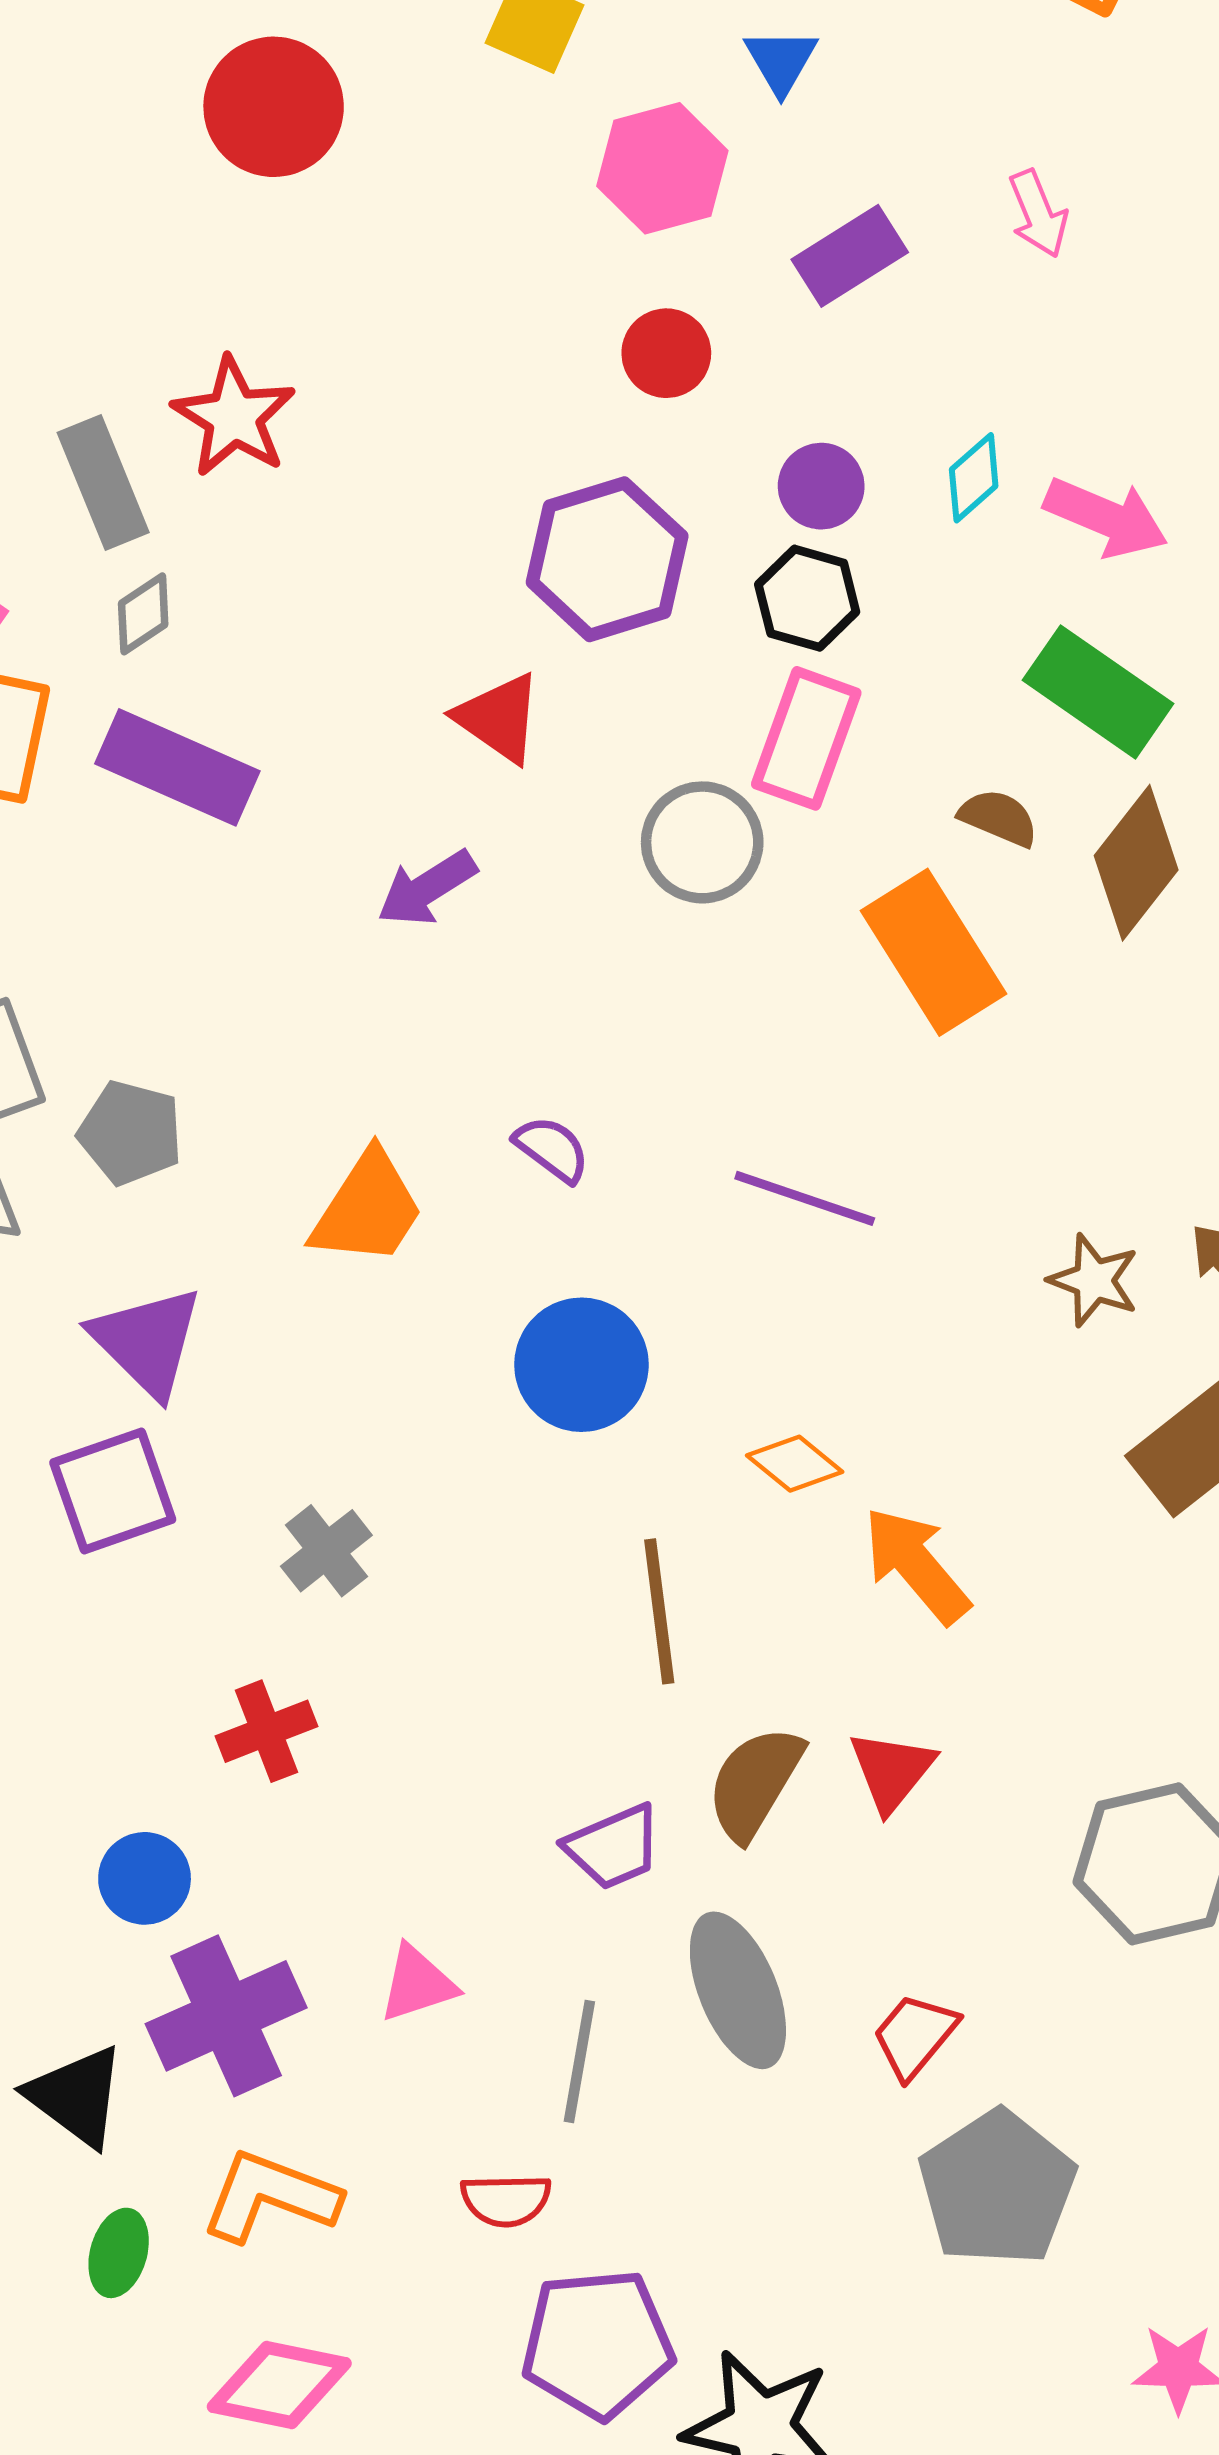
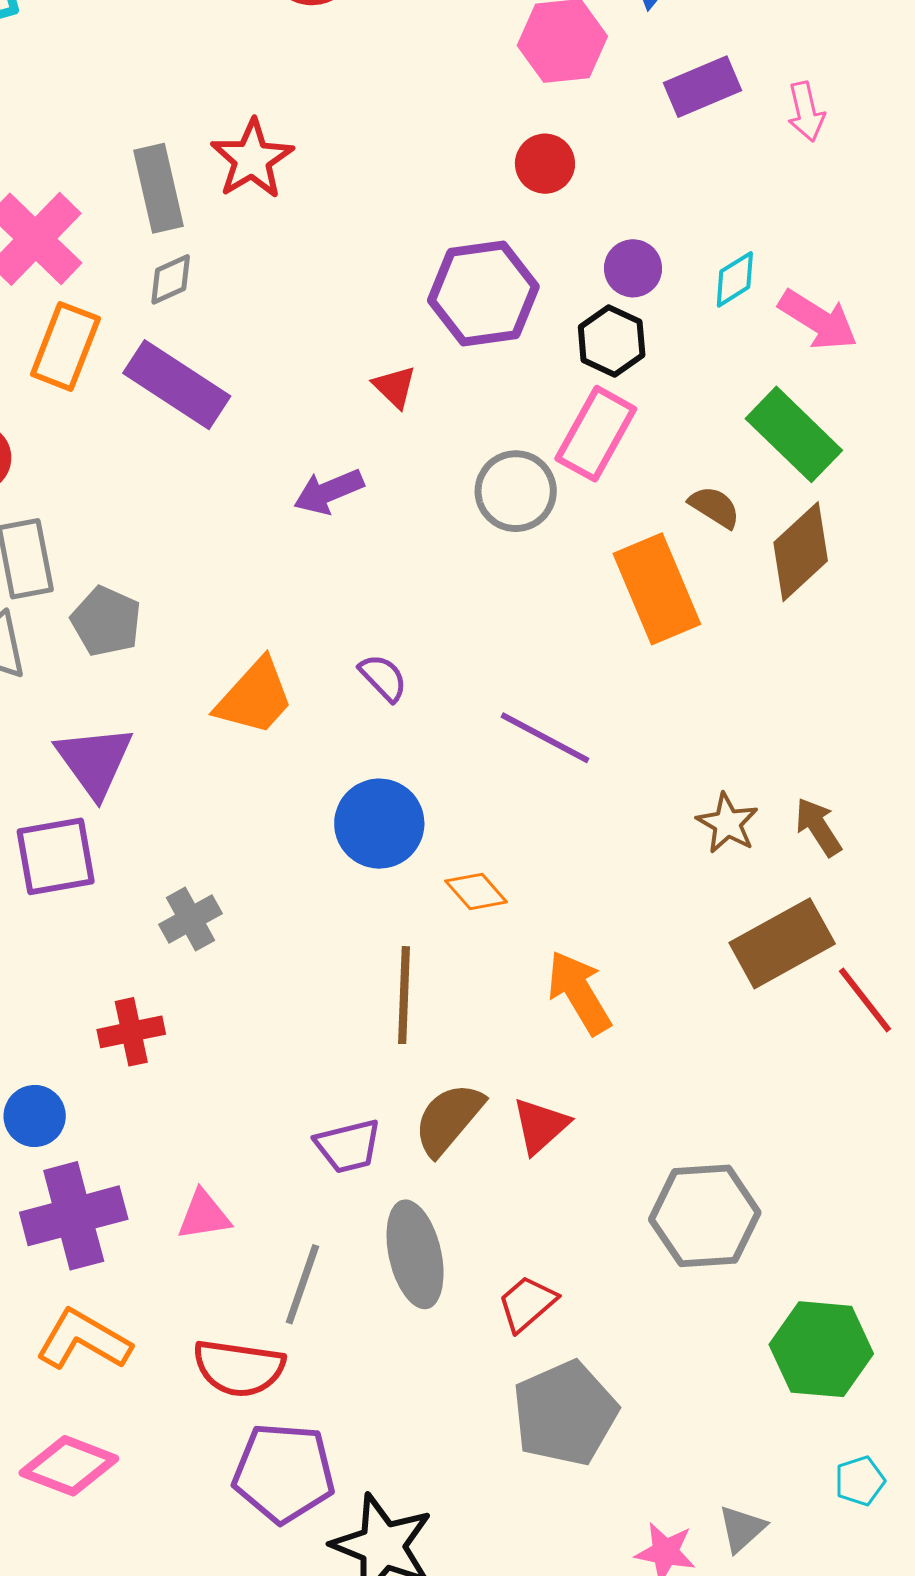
purple rectangle: (850, 256) -> (702, 87), moved
red triangle: (499, 718) -> (395, 387), size x0.7
orange diamond: (795, 1464) -> (476, 891), moved
red semicircle: (506, 2200) -> (239, 1368), size x1.5

